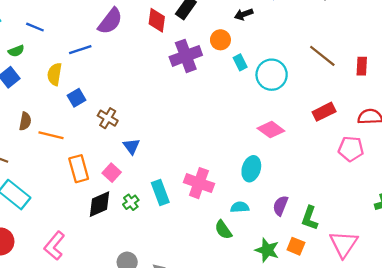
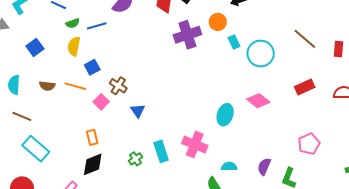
green semicircle: (16, 51) -> (73, 23), moved
brown semicircle: (25, 121) -> (47, 86), turned 84
orange line: (51, 135) -> (75, 86), moved
pink pentagon: (351, 149) -> (309, 144), moved, turned -30
orange rectangle: (79, 169) -> (92, 137), moved, size x0.7
cyan ellipse: (251, 169) -> (225, 115), moved
pink square: (112, 173) -> (101, 102), moved
black diamond: (99, 204) -> (93, 164), moved

